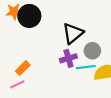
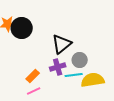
orange rectangle: (23, 68) -> (33, 76), moved
pink line: (17, 84) -> (34, 91), moved

